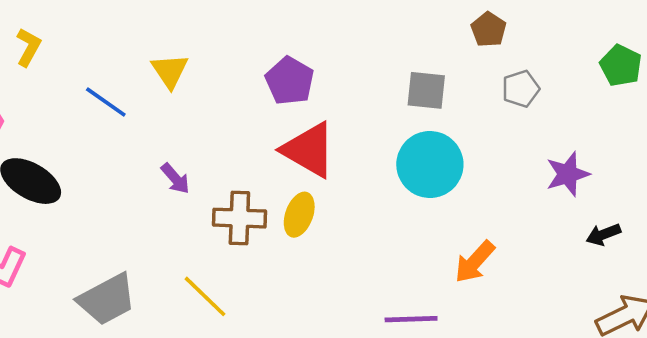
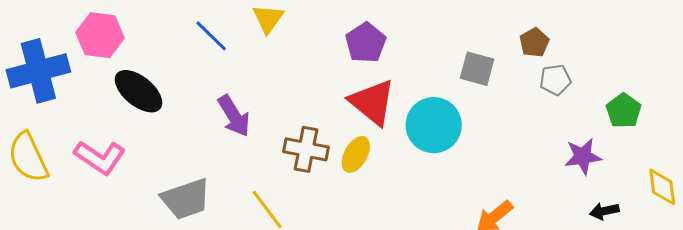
brown pentagon: (489, 30) -> (534, 42), moved
green pentagon: (621, 65) -> (624, 111), moved
cyan circle: (430, 164) -> (434, 125), moved
purple arrow: (175, 179) -> (234, 116), moved, size x1.5

